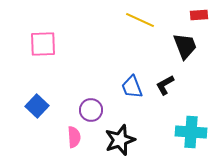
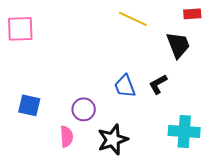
pink square: (43, 44) -> (20, 29), moved
blue square: (37, 106) -> (29, 105), turned -30

